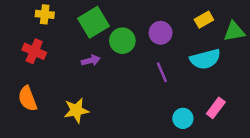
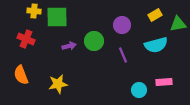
green square: (93, 22) -> (57, 17), moved, turned 30
green circle: (122, 41) -> (94, 41), moved
pink rectangle: (216, 108) -> (164, 82), turned 49

